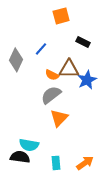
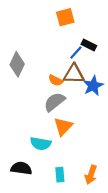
blue line: (41, 49) -> (76, 53), moved
cyan semicircle: (29, 145) -> (41, 144), moved
orange arrow: (85, 163) -> (91, 175), turned 144

